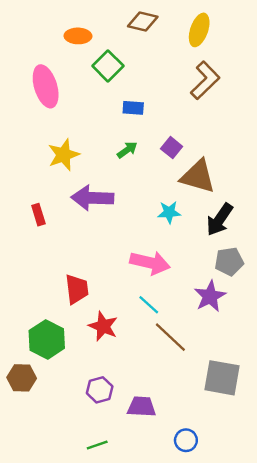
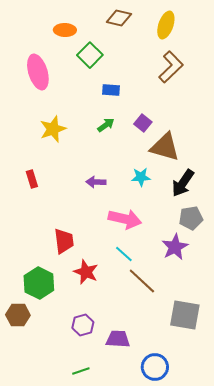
purple arrow: (92, 198) -> (96, 182), moved, size x0.6
blue circle: (186, 440) -> (155, 367), size x1.4

